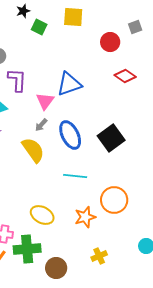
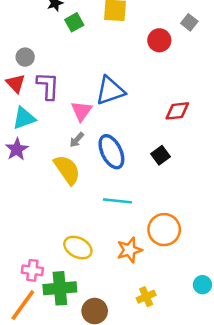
green square: (39, 27) -> (74, 22), turned 35
gray square: (135, 27) -> (189, 22), turned -32
red diamond: (125, 76) -> (177, 111), moved, turned -40
black square: (111, 138) -> (161, 155), size x0.6

